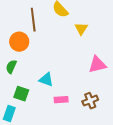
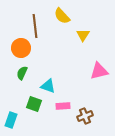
green semicircle: (11, 67) -> (22, 73), moved
green square: (21, 94) -> (34, 104), moved
brown cross: (90, 101) -> (85, 116), moved

